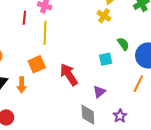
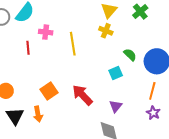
yellow line: (45, 33) -> (73, 44), moved
purple star: (120, 116) -> (153, 113), moved

